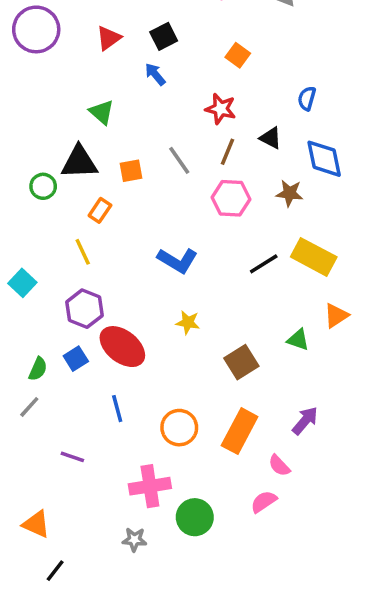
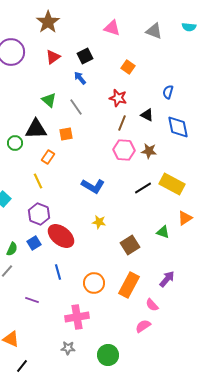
gray line: (179, 160) -> (76, 107), moved
brown star: (290, 193) -> (149, 151), moved
green circle: (195, 517) -> (108, 355), moved

